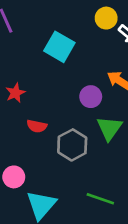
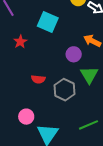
red star: (15, 93) -> (20, 42), moved
green line: (100, 199) -> (88, 125), turned -36

